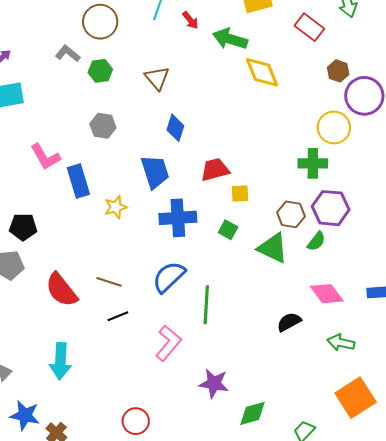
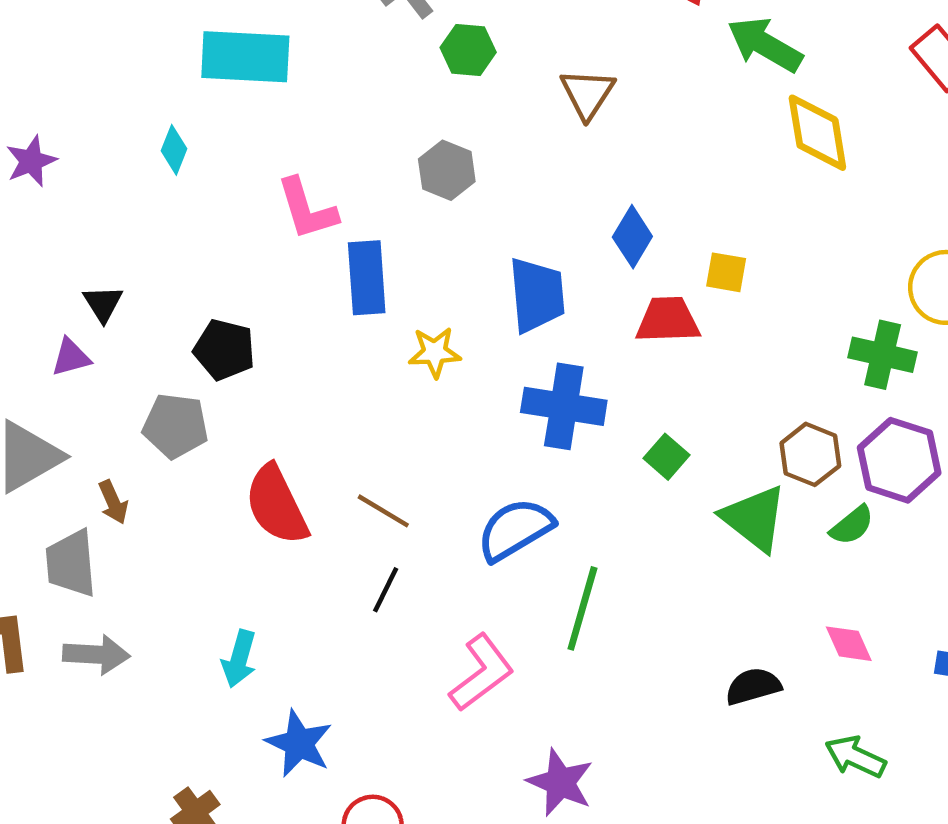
blue diamond: (175, 128) -> (632, 237), moved
yellow square: (240, 194) -> (726, 272), moved
pink diamond: (327, 294) -> (849, 644), size x0.7
black line: (118, 316) -> (386, 590), turned -55
cyan arrow: (60, 361) -> (239, 659), size x0.7
blue star: (25, 415) -> (299, 743), moved

